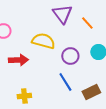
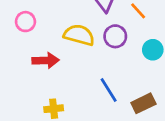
purple circle: (70, 56) -> (115, 36), moved

